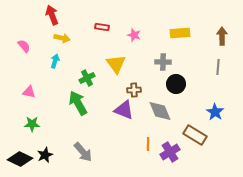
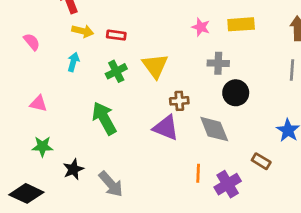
red rectangle: (102, 27) -> (116, 35), moved
pink star: (134, 35) -> (201, 27), moved
green cross: (87, 78) -> (116, 71), moved
brown rectangle: (195, 135) -> (261, 161), size x0.6
black star: (45, 155) -> (73, 169), moved

